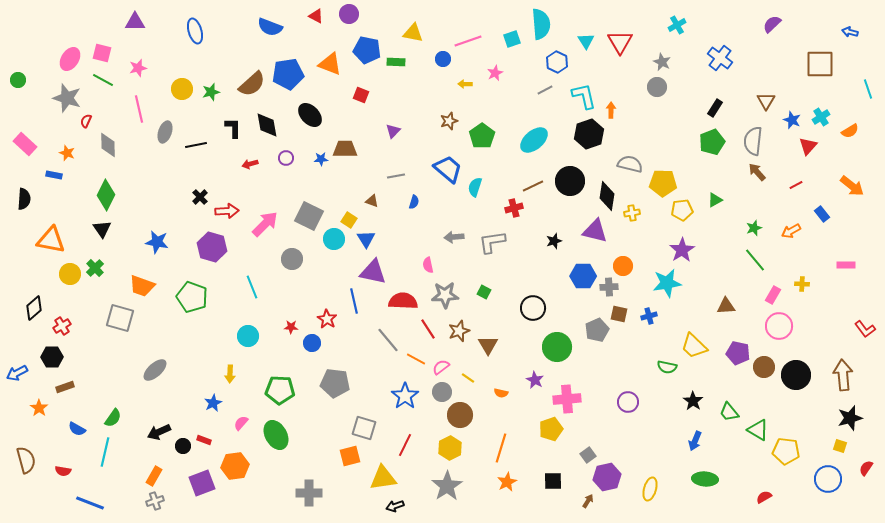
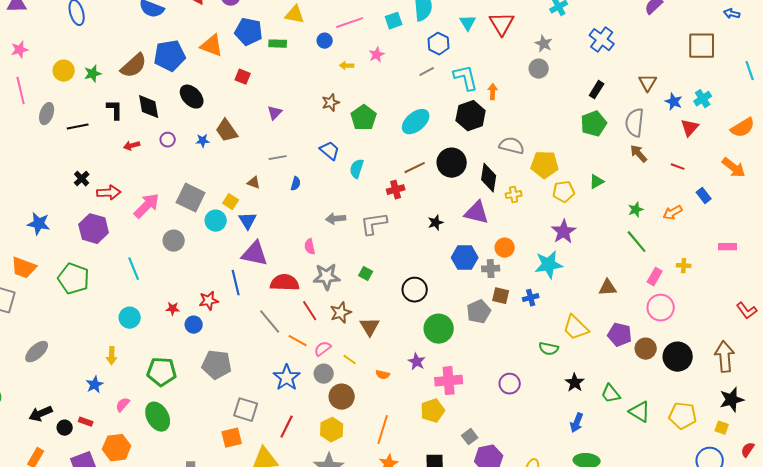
orange semicircle: (850, 131) -> (743, 128), moved, size x1.4
brown trapezoid: (345, 149) -> (227, 131), turned -125
blue trapezoid: (448, 169) -> (330, 151), size x0.7
red line: (796, 185) -> (678, 167), turned 48
red star: (327, 319) -> (209, 301), turned 30
yellow pentagon: (786, 451) -> (683, 416), moved

